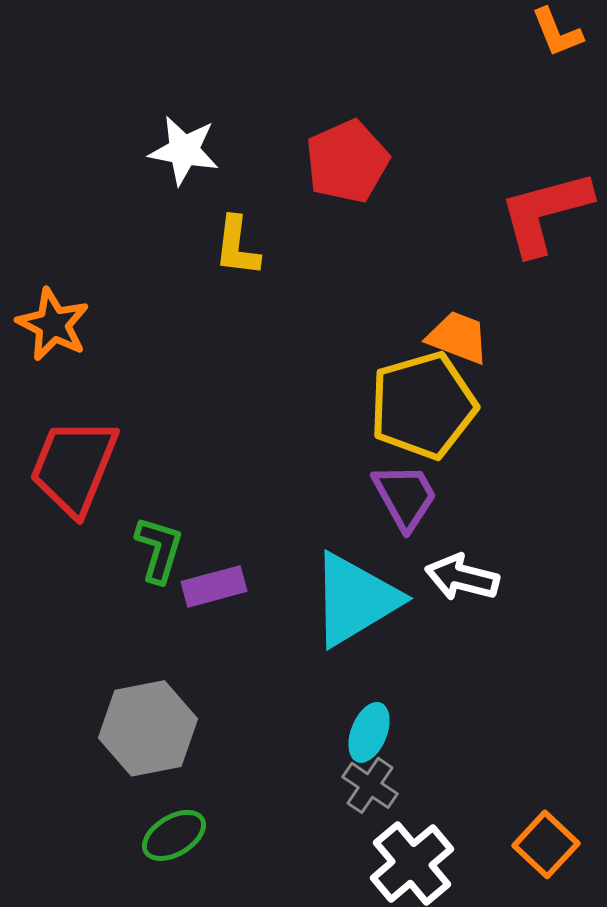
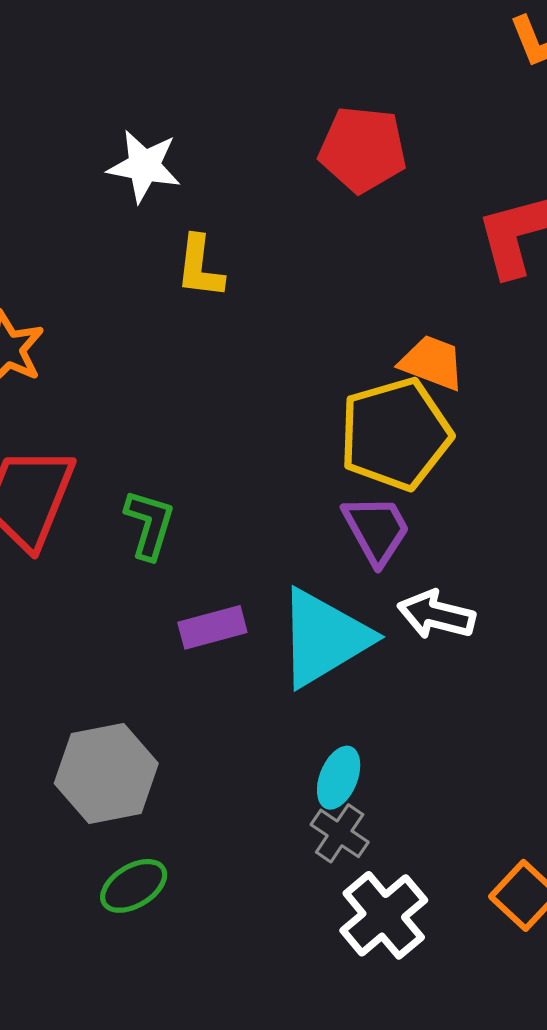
red pentagon: (347, 161) -> (363, 149), moved, turned 30
green L-shape: (159, 549) -> (149, 524), moved
purple rectangle: (214, 586) -> (212, 627), moved

